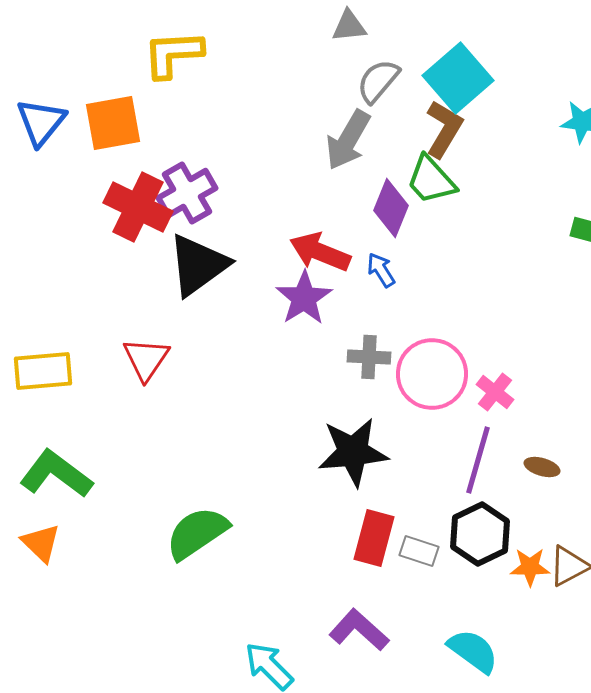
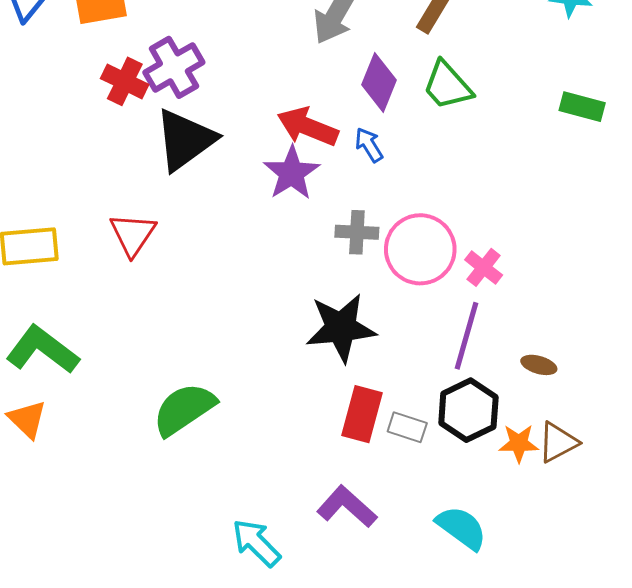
green trapezoid: (431, 180) -> (447, 85), moved
red cross: (138, 207) -> (125, 81), size x0.7
brown ellipse: (542, 467) -> (539, 365), moved

